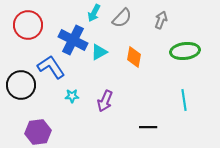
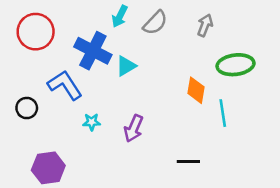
orange diamond: (134, 57) -> (196, 90), moved
black circle: (21, 85) -> (27, 108), size x0.6
cyan line: (184, 100) -> (223, 113), moved

